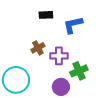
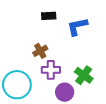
purple cross: (59, 56) -> (51, 70), moved
green cross: (79, 71) -> (84, 75), turned -30

